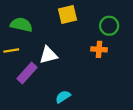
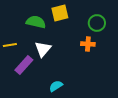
green semicircle: (21, 25) -> (36, 22), moved
white triangle: (48, 55) -> (43, 49), turned -36

